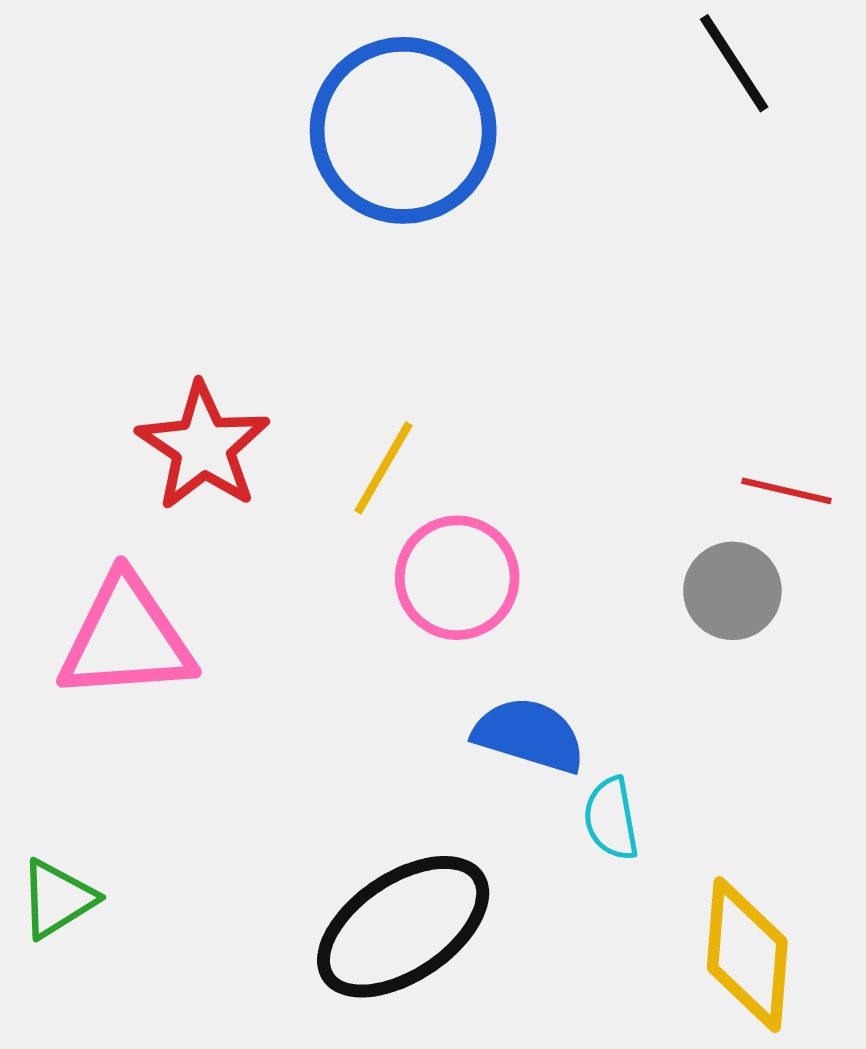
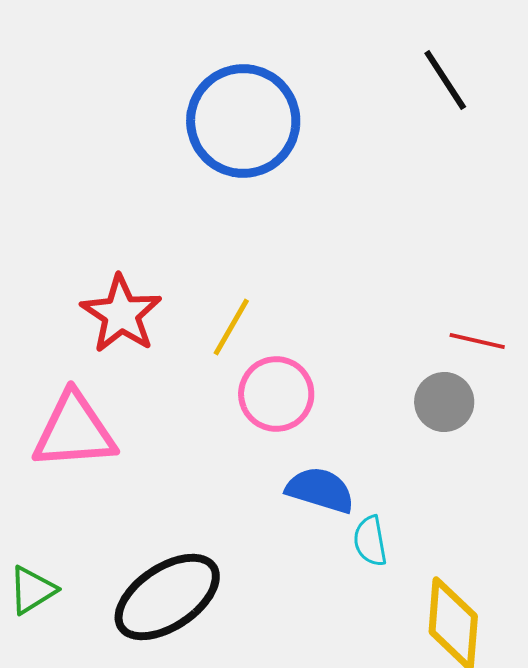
black ellipse: (403, 927) -> (167, 597), moved

